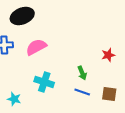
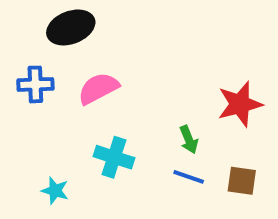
red star: (108, 55) -> (240, 104), size x1.6

